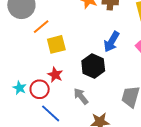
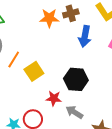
blue arrow: (112, 42) -> (85, 36), moved
red star: (55, 75) -> (54, 98), moved

